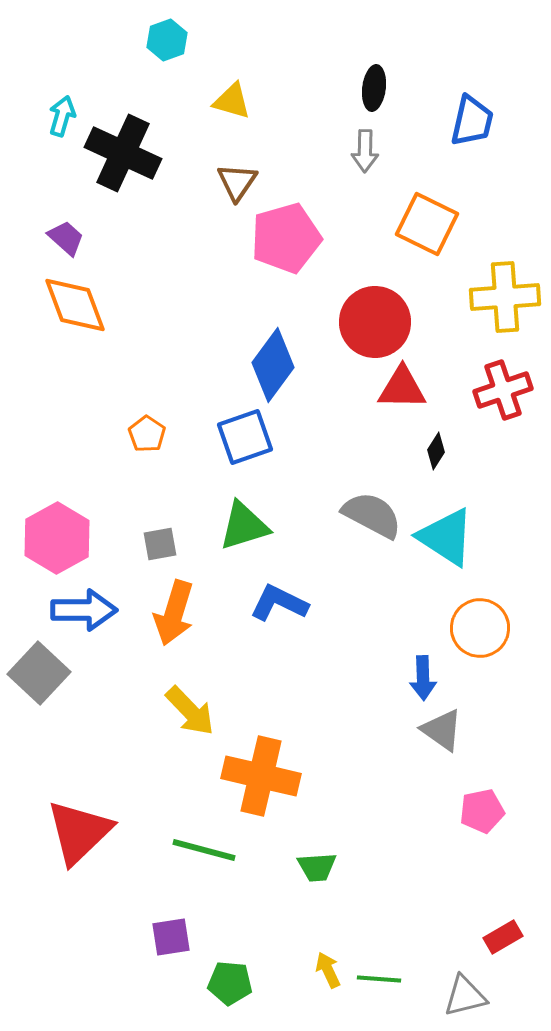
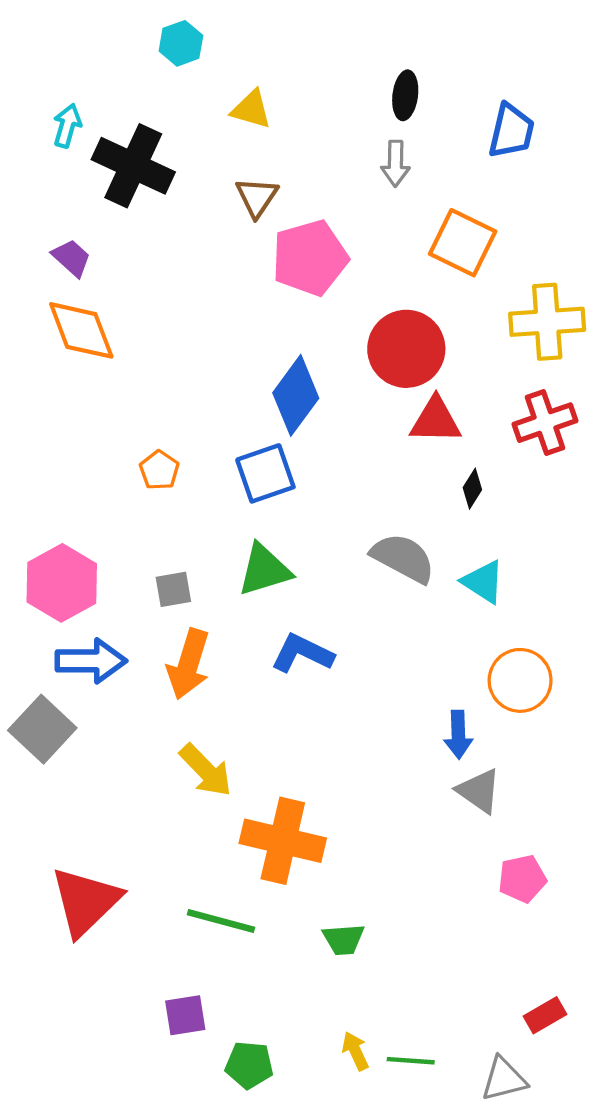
cyan triangle: (446, 537) -> (483, 582), size x0.7

